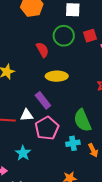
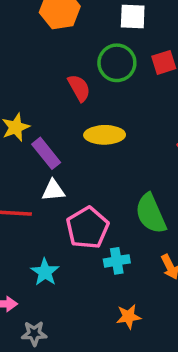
purple rectangle: (43, 100) -> (46, 153), moved
white triangle: (27, 115) -> (53, 190), moved
cyan cross: (73, 143) -> (117, 261), moved

